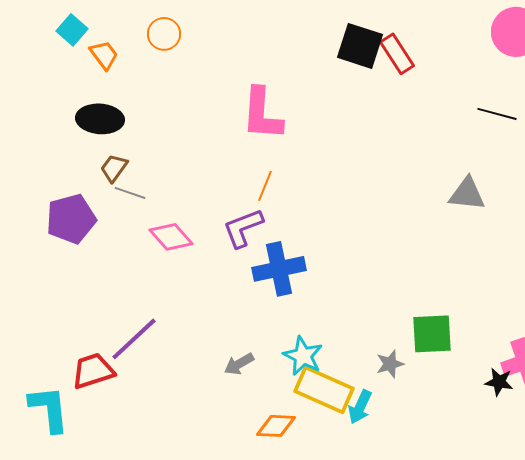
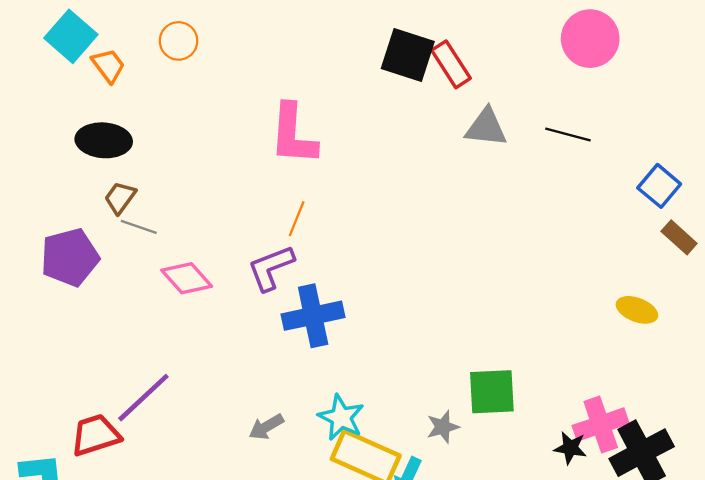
cyan square: (72, 30) -> (71, 36), size x1.4
gray triangle: (467, 194) -> (486, 127), moved

